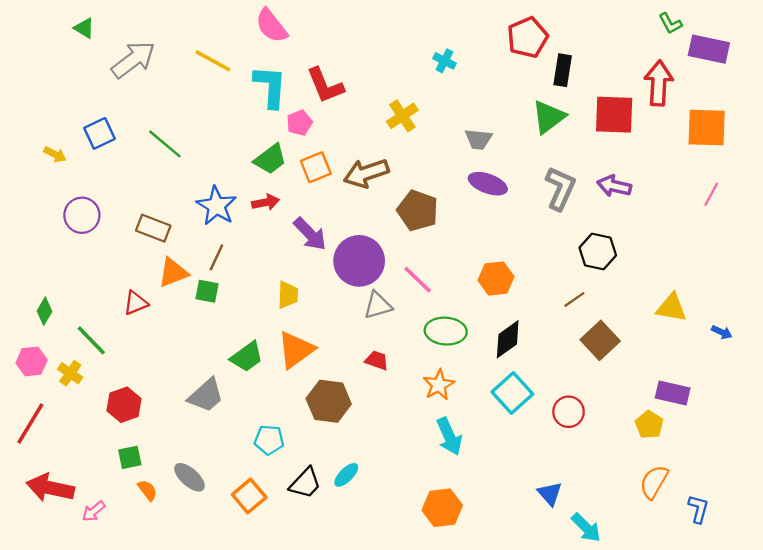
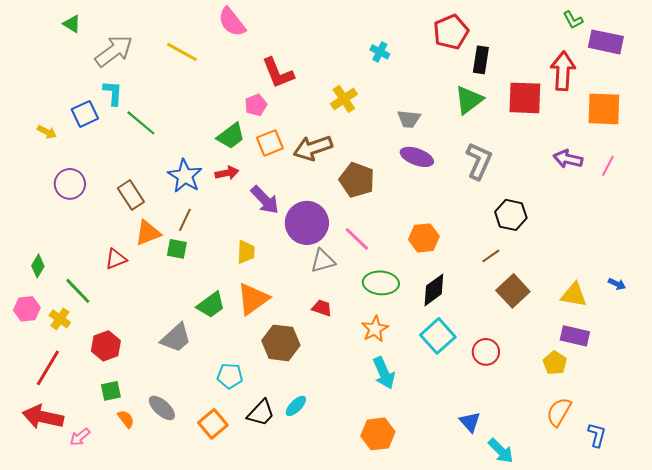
cyan L-shape: (270, 87) -> (113, 93), moved, size x0.7
purple arrow: (614, 186) -> (568, 159), moved
brown rectangle: (153, 228) -> (131, 195), turned 36
yellow triangle: (671, 308) -> (574, 295), moved
red line: (30, 423) -> (48, 368), moved

